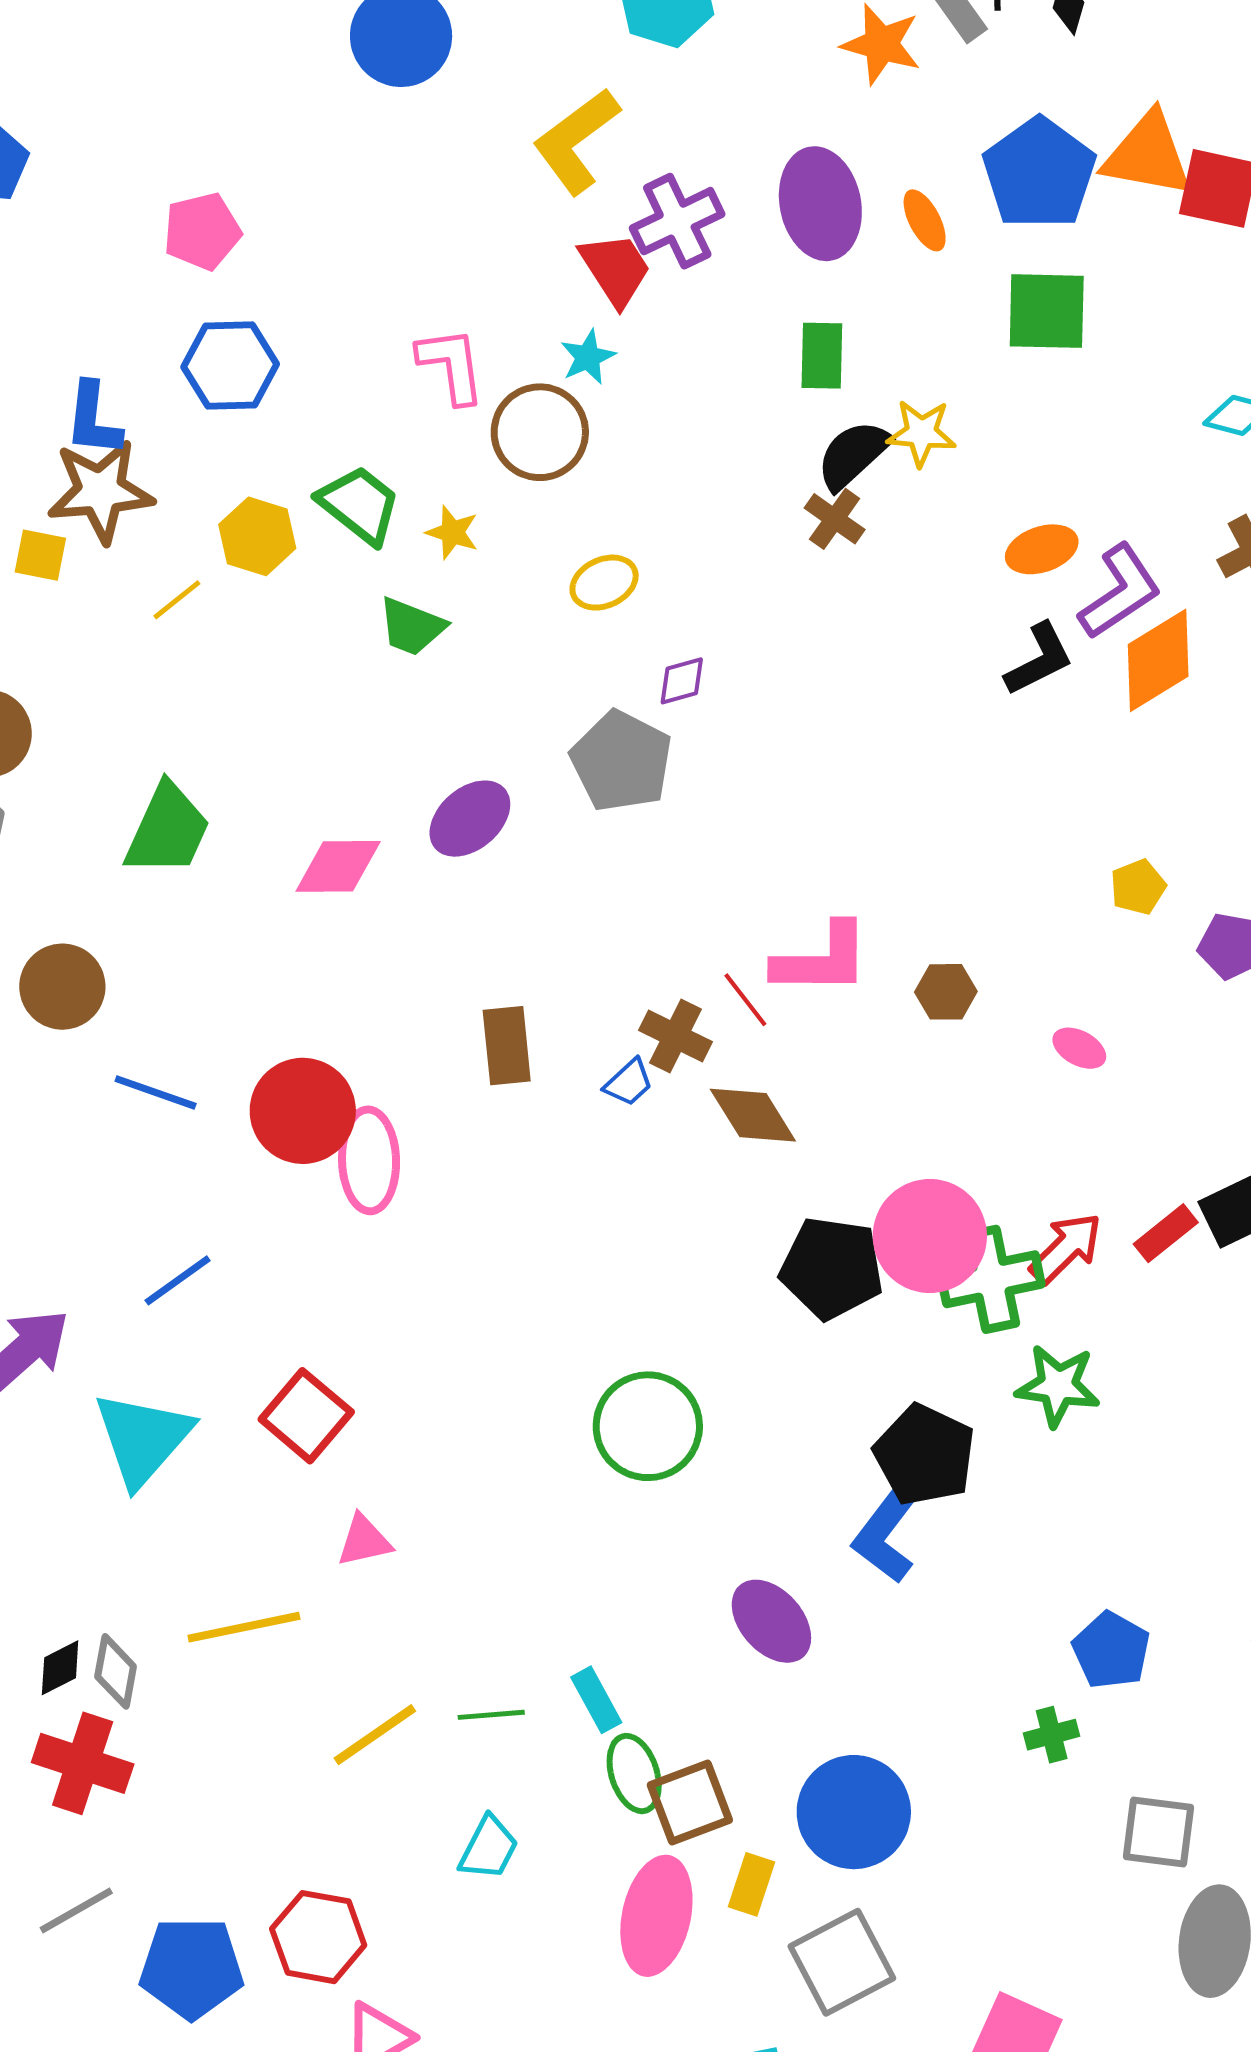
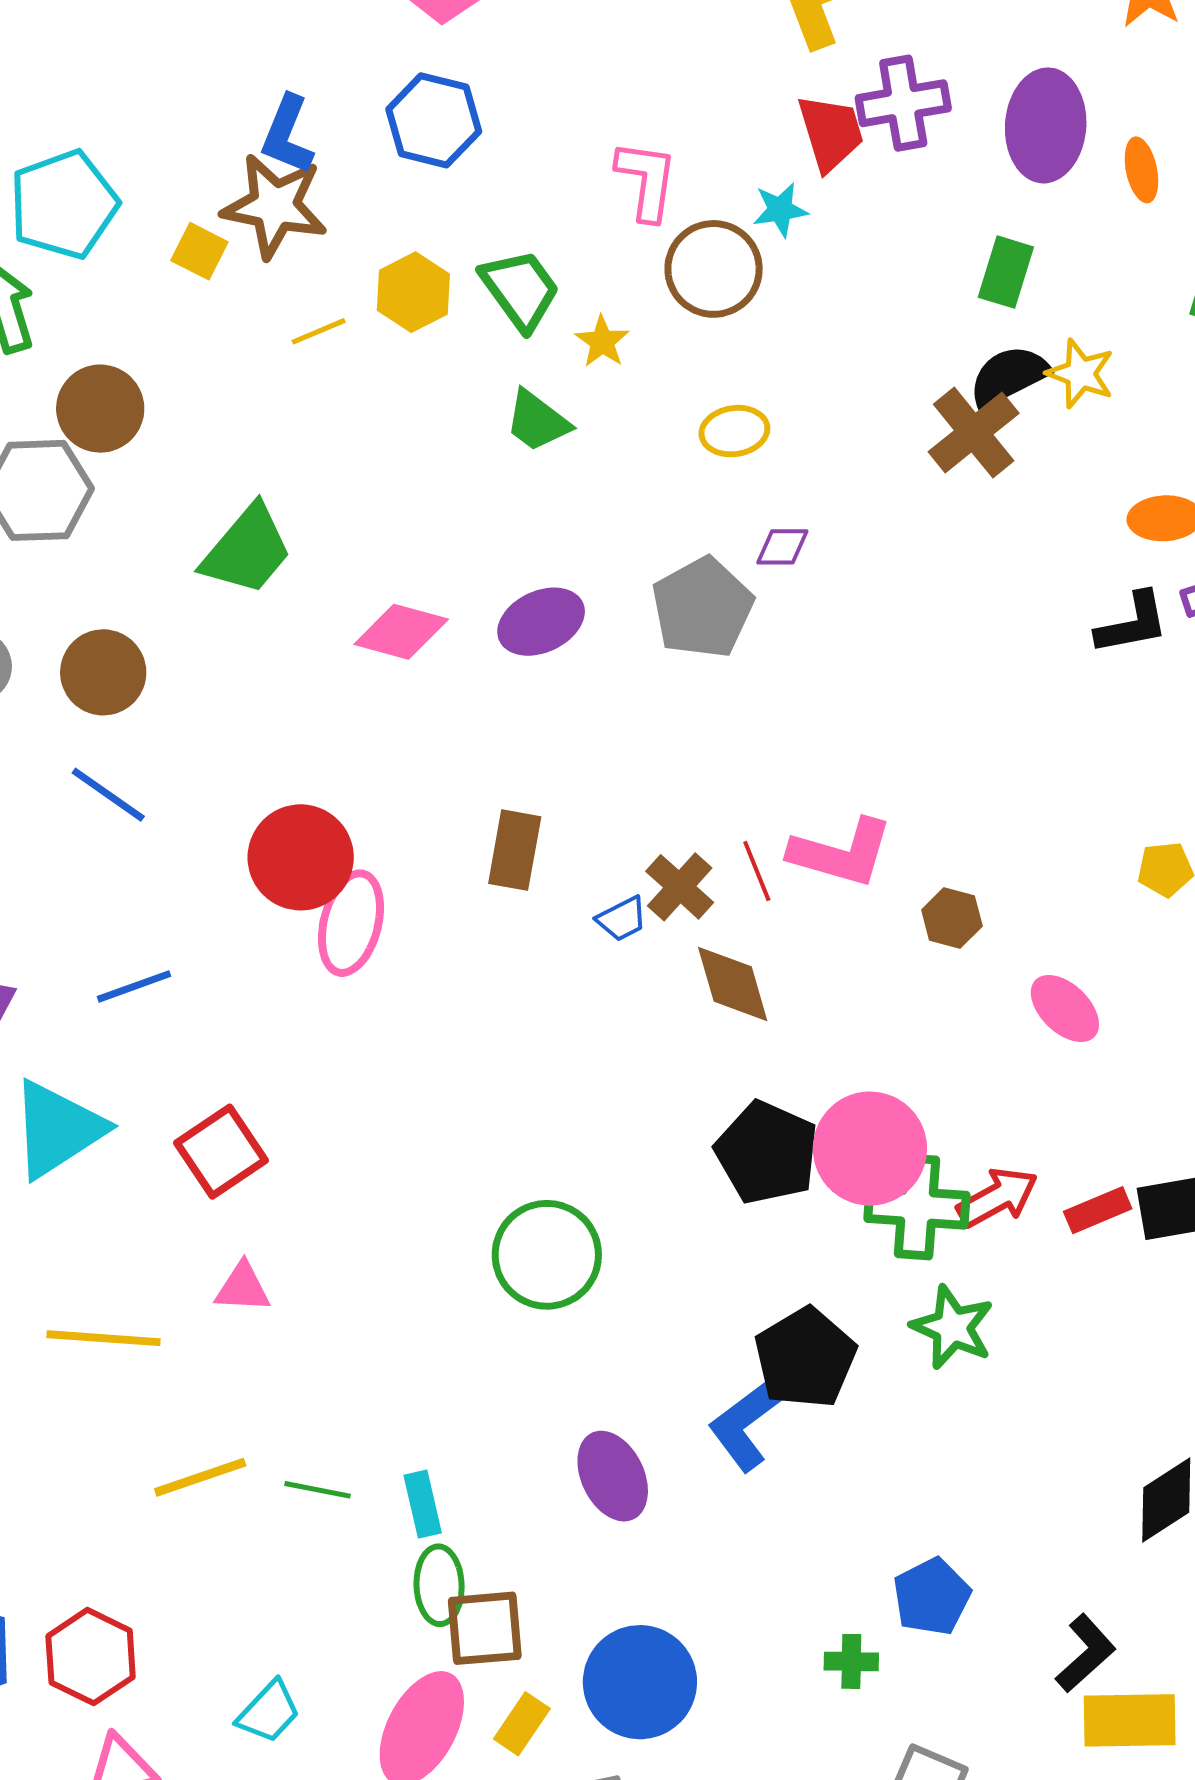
brown cross: (835, 519) -> (974, 433), size x1.5
pink ellipse: (1079, 1048) -> (1065, 1008), size x1.4
blue line: (156, 1092) -> (108, 795), moved
cyan trapezoid: (489, 1848) -> (269, 1712), moved

